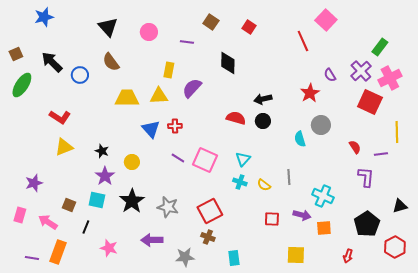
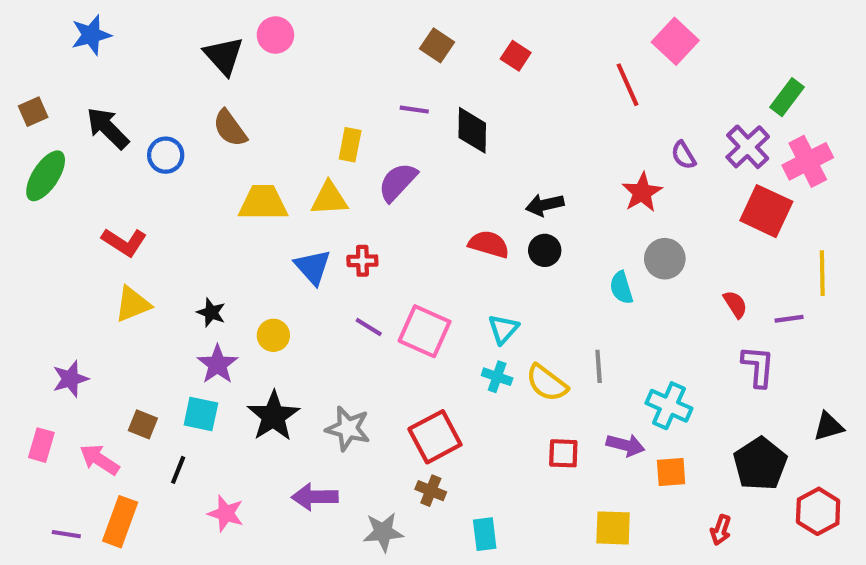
pink circle: (149, 32) -> (275, 35), moved
purple line: (187, 42) -> (414, 110), moved
yellow semicircle: (264, 185) -> (547, 383), size x1.5

